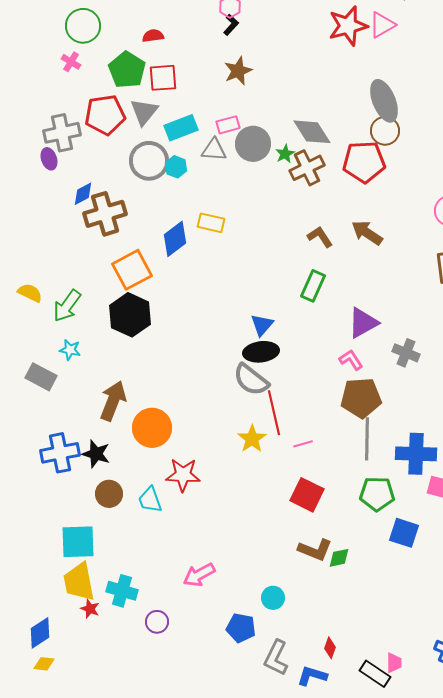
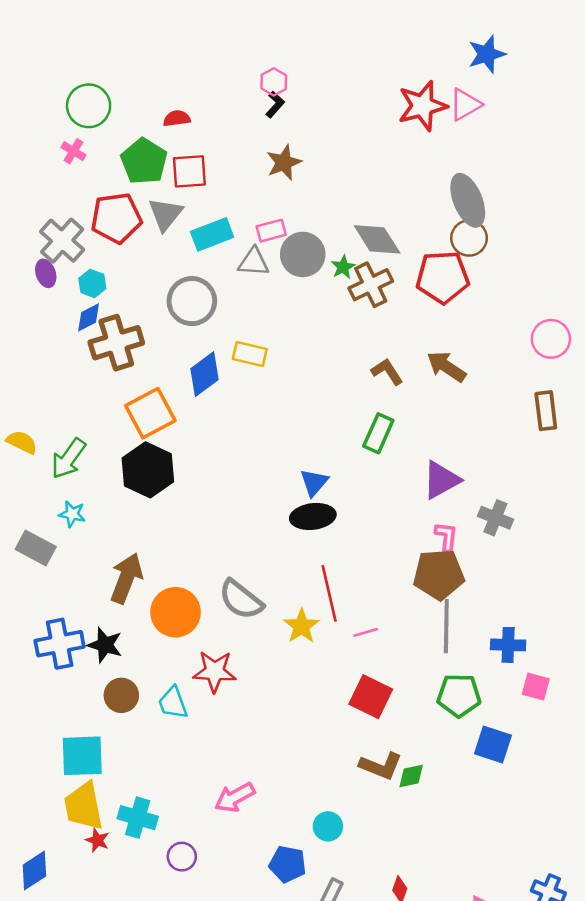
gray cross: (62, 133) -> (62, 241), turned -36
gray circle: (149, 161) -> (192, 301), moved
cyan hexagon: (176, 167) -> (92, 283), moved
pink L-shape: (351, 360) -> (446, 537), moved, turned 40
gray semicircle: (251, 380) -> (241, 600), moved
blue cross: (416, 454) -> (508, 645), size x0.7

